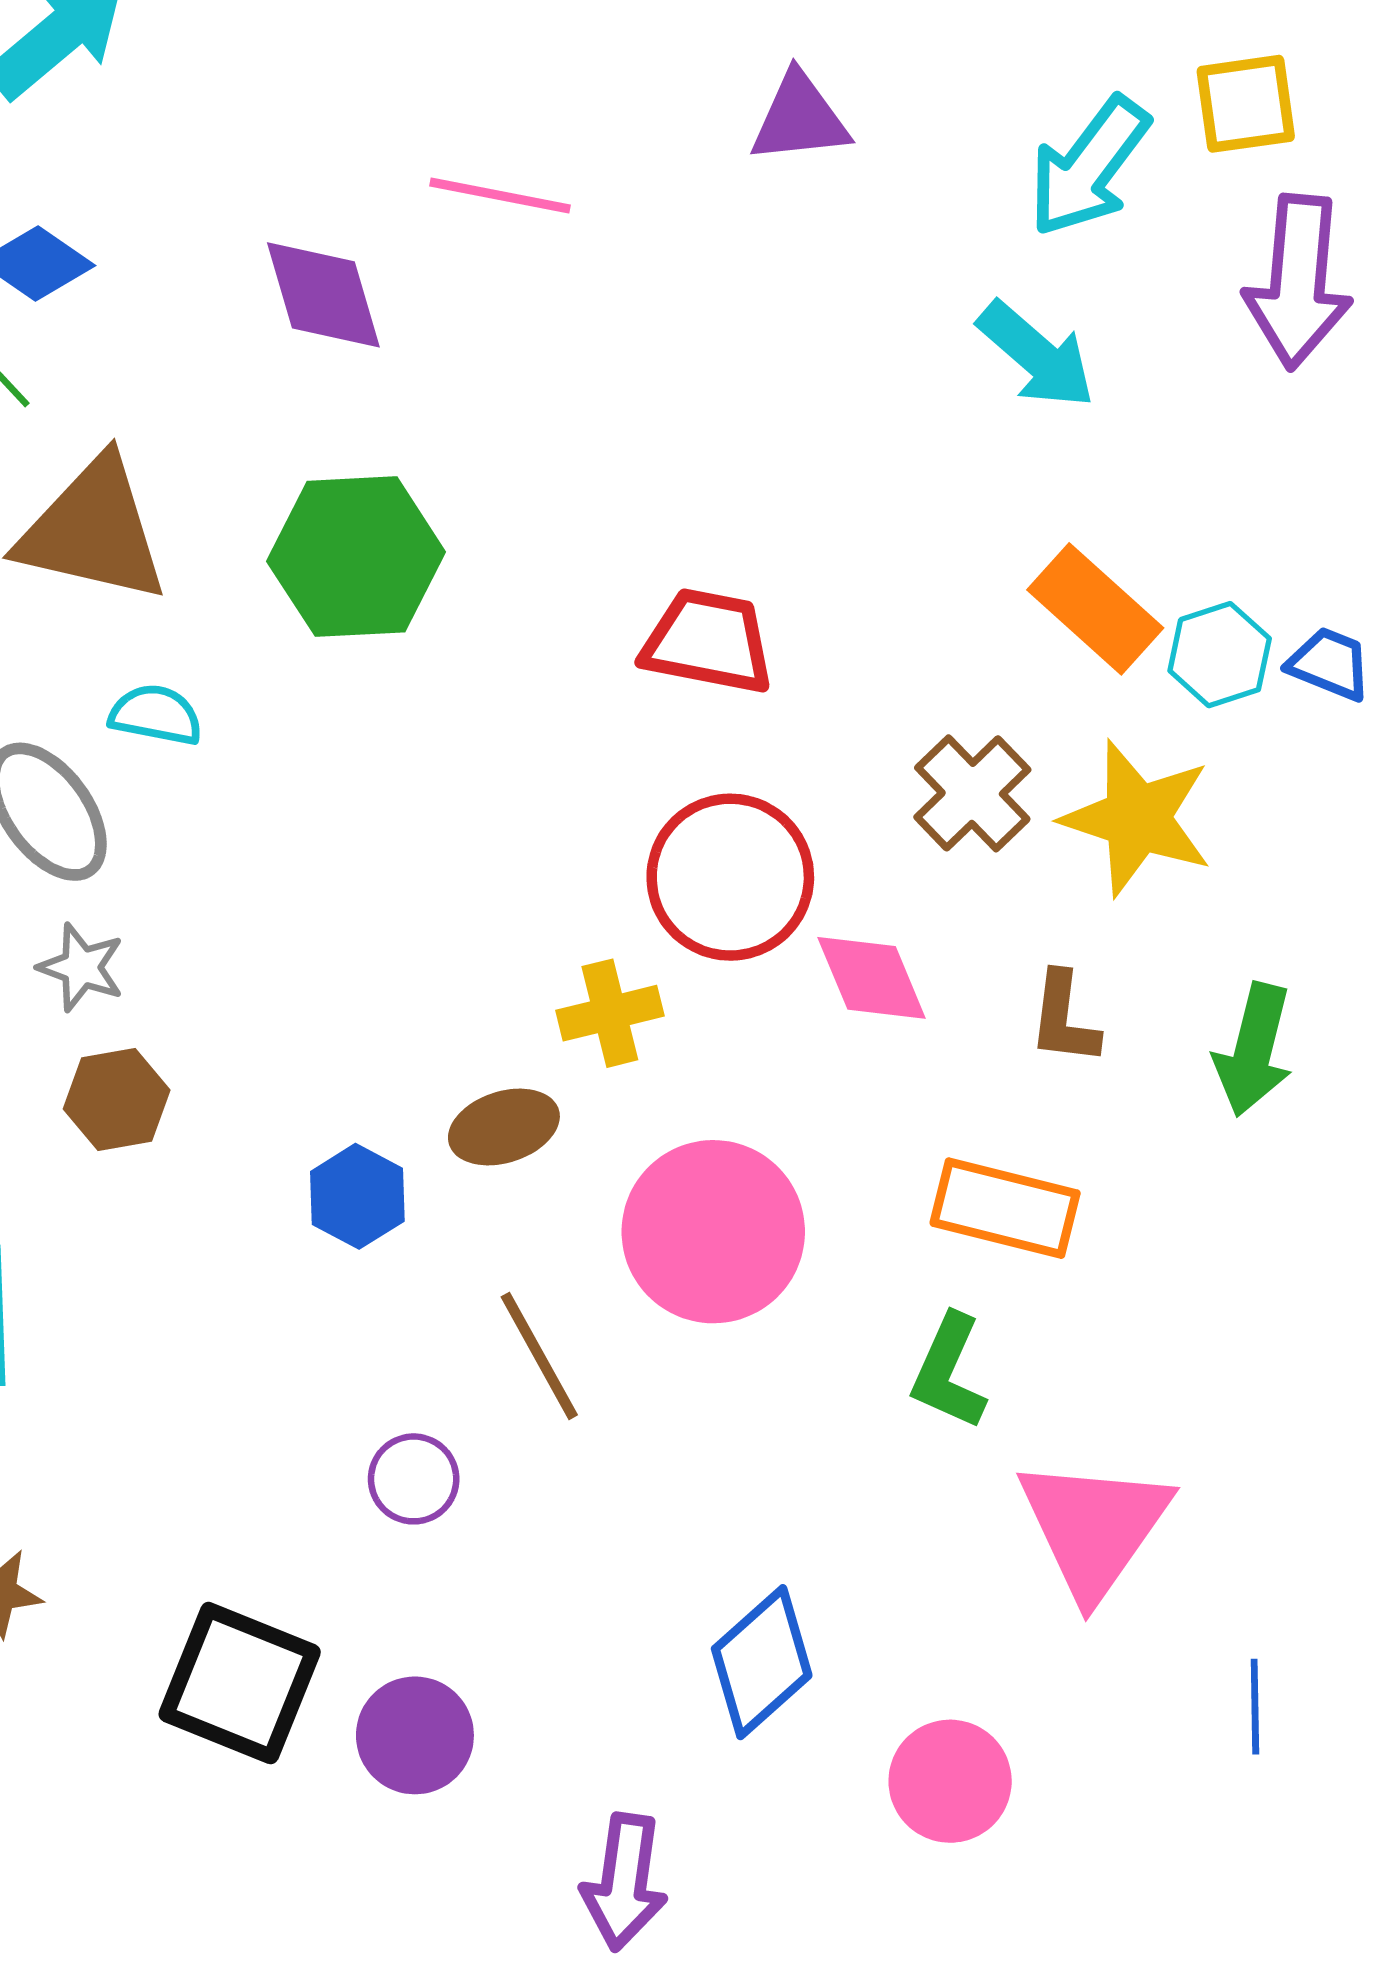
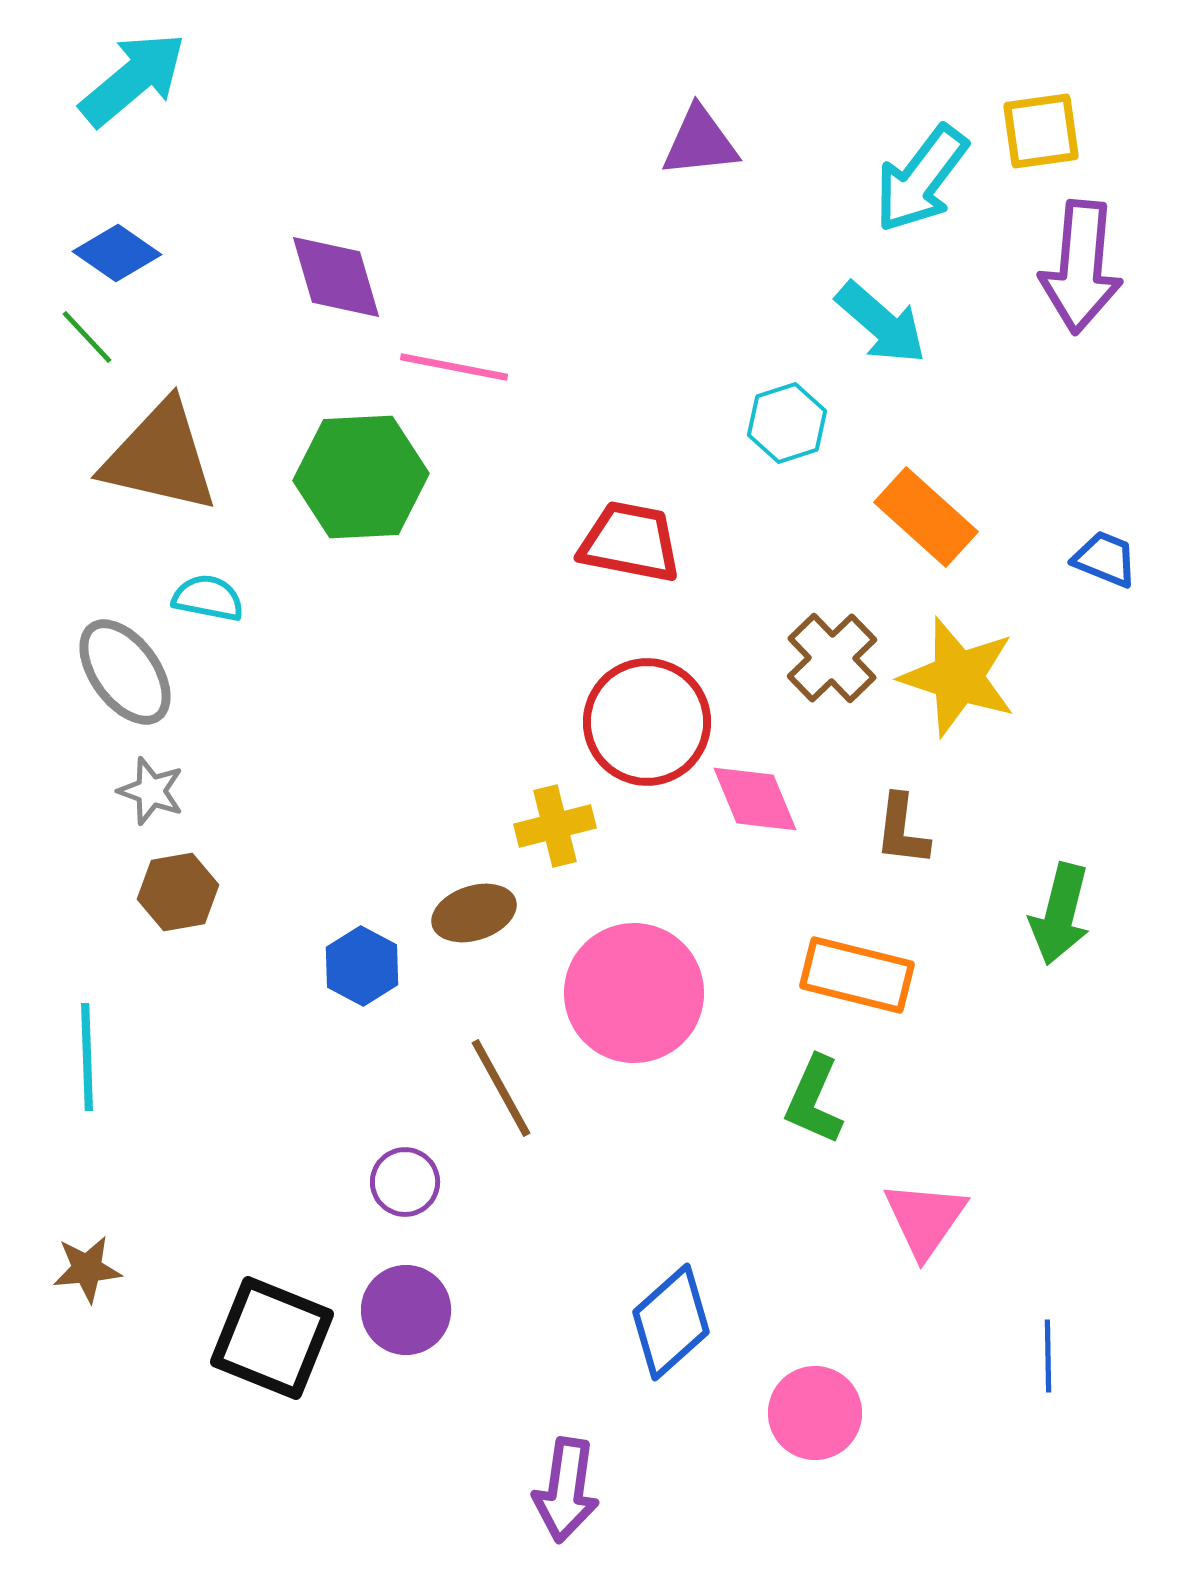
pink line: (500, 195) -> (454, 367), moved
cyan hexagon: (1220, 655) -> (787, 423), moved
green arrow: (1254, 1050) -> (1060, 914), moved
pink triangle: (1094, 1527) -> (925, 1219), size x0.7
purple circle: (415, 1735) -> (406, 1310), moved

